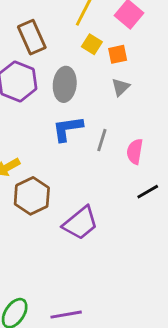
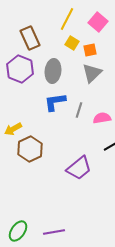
gray triangle: (120, 87) -> (92, 73), size x1.5
pink semicircle: (135, 152) -> (102, 118), turned 72
purple trapezoid: (80, 223) -> (79, 168), moved

